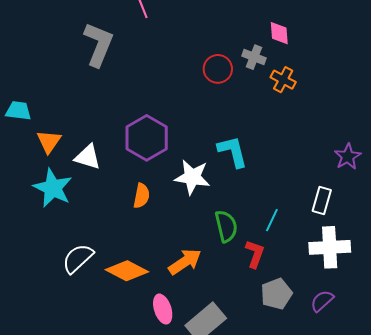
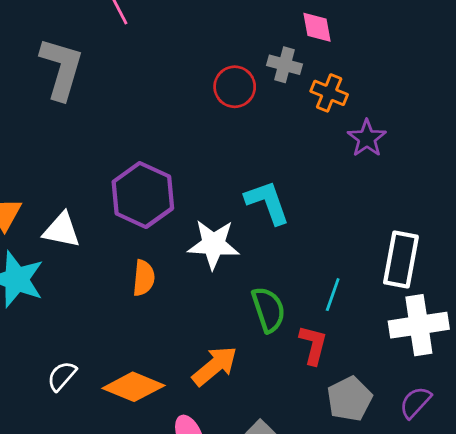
purple star: (348, 157) -> (367, 138), moved
white rectangle: (322, 200) -> (401, 260), size x1.4
white semicircle: (78, 258) -> (62, 376), size x0.7

